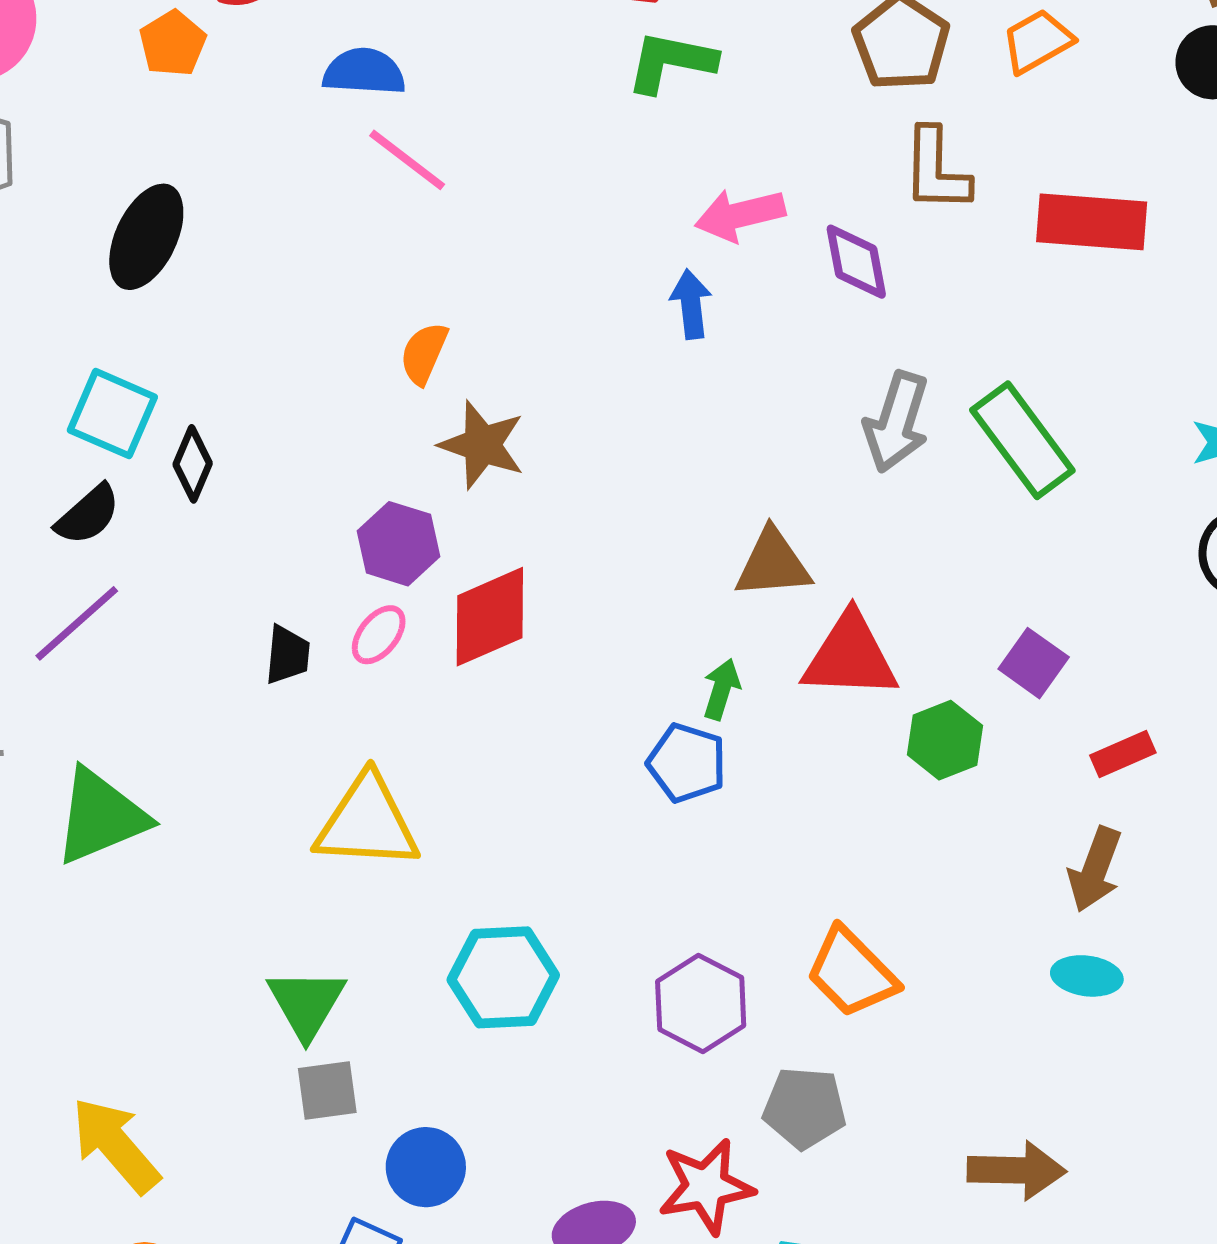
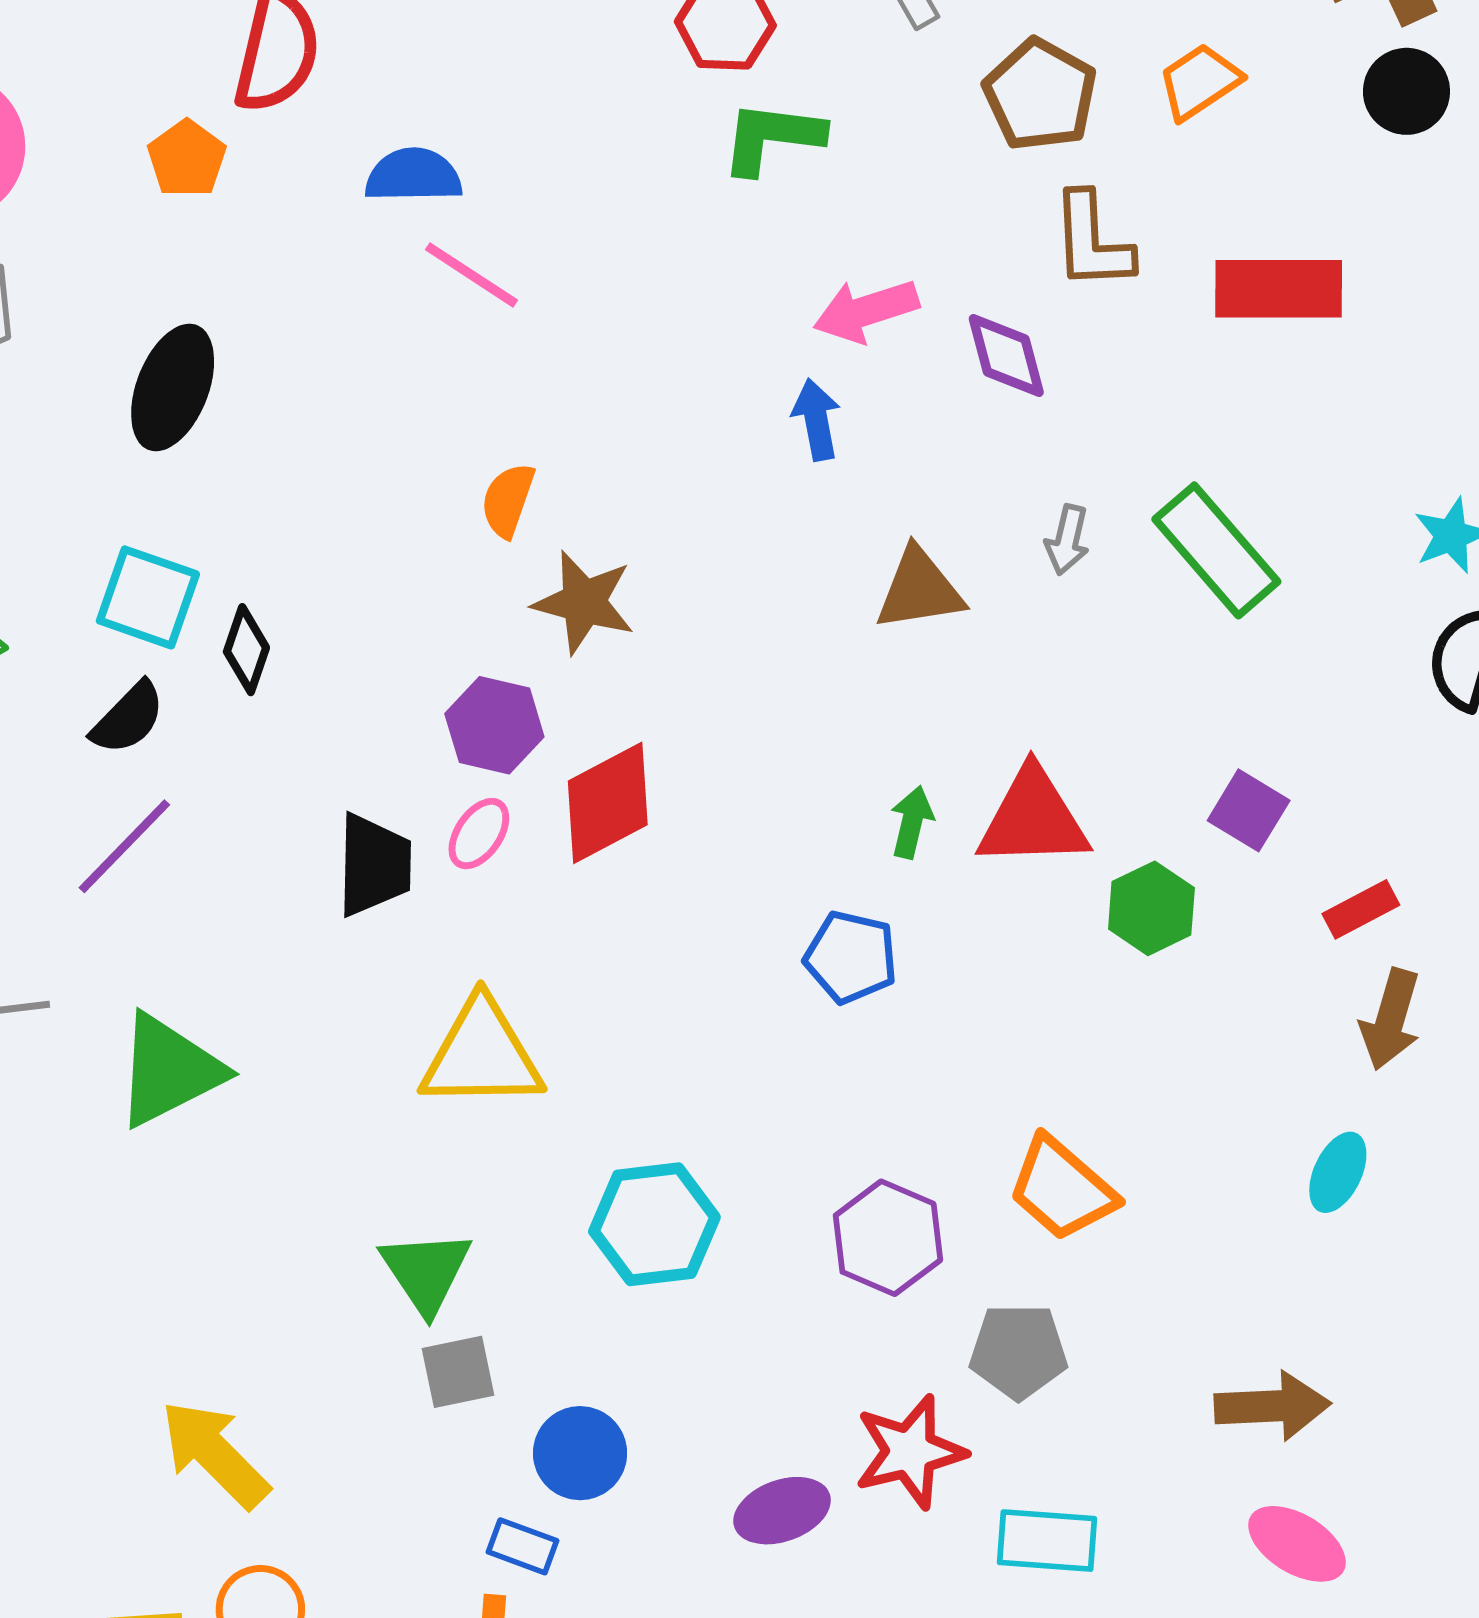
gray arrow: (897, 422) -> (1067, 540), size x0.6
brown triangle: (773, 564) -> (919, 589), moved
black trapezoid: (287, 655) -> (374, 865), size x1.5
green arrow: (721, 689) -> (912, 822), moved
brown arrow: (1095, 869) -> (1391, 1019), moved
cyan ellipse: (1087, 976) -> (1338, 1172), turned -68

